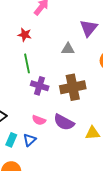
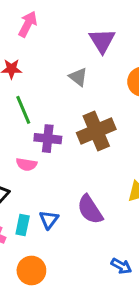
gray triangle: (68, 49) -> (78, 77), turned 48
pink semicircle: (39, 120) -> (26, 164), moved
purple semicircle: (64, 122) -> (90, 209), moved, turned 40

